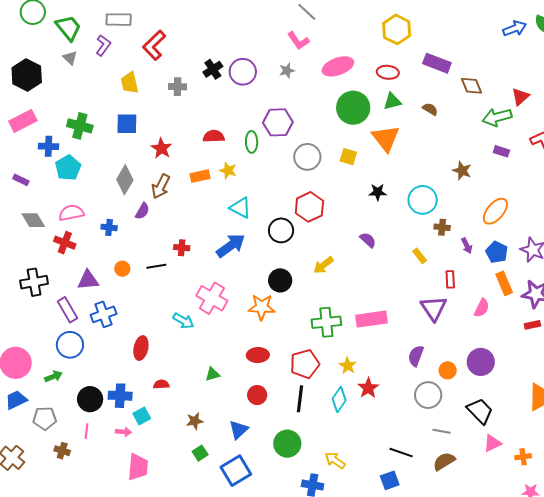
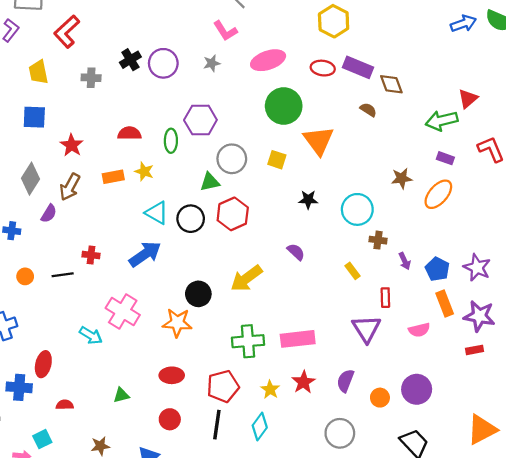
purple rectangle: (437, 63) -> (358, 67), moved
brown diamond: (472, 86) -> (391, 84), moved
green triangle: (392, 101) -> (210, 182), moved
brown star: (462, 171) -> (402, 178), turned -30
orange ellipse: (495, 211) -> (438, 194), moved
black circle: (281, 230) -> (191, 219), moved
yellow arrow: (323, 265) -> (246, 278), size x1.4
pink semicircle: (482, 308) -> (419, 330), turned 48
red star: (368, 388) -> (304, 382), moved
gray circle: (428, 395) -> (340, 433), moved
blue cross: (120, 396) -> (19, 387), moved

